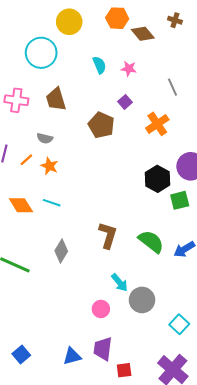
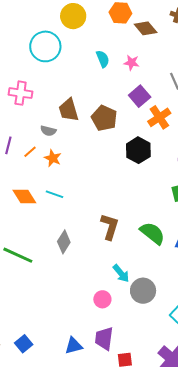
brown trapezoid: (56, 99) -> (69, 110), moved
purple square: (125, 102) -> (140, 96), moved, size x1.5
black hexagon: (157, 179) -> (138, 150), moved

